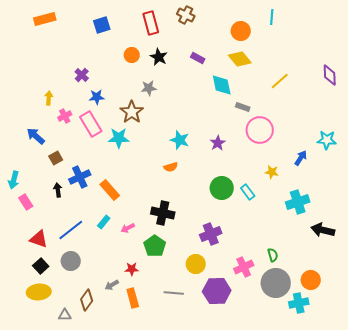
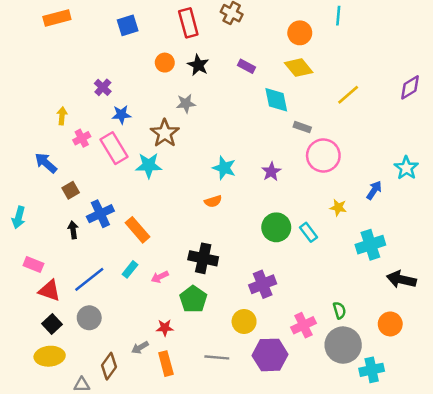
purple diamond: (330, 75) -> (410, 87), turned 60
cyan star: (327, 140) -> (406, 168), turned 30
pink rectangle: (26, 202) -> (33, 265), moved, turned -35
orange circle: (311, 280) -> (390, 324), moved

